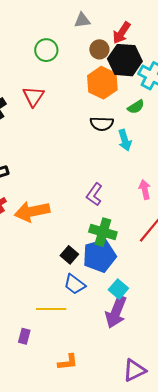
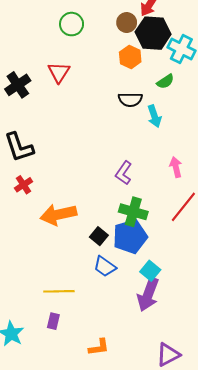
orange hexagon: (102, 83) -> (130, 57), size x0.7
orange arrow: (32, 212) -> (58, 214), moved
yellow line: (51, 309) -> (59, 291), moved

